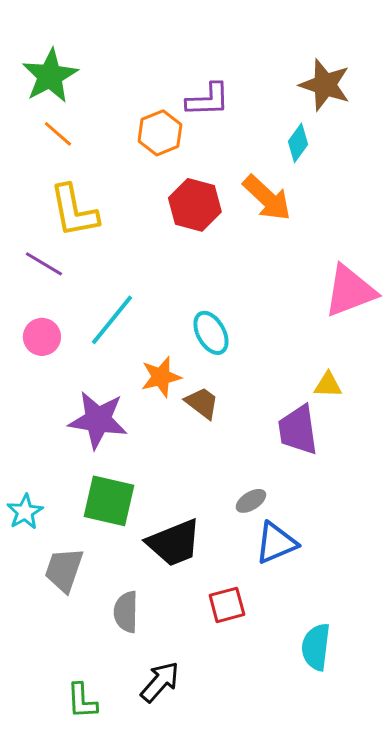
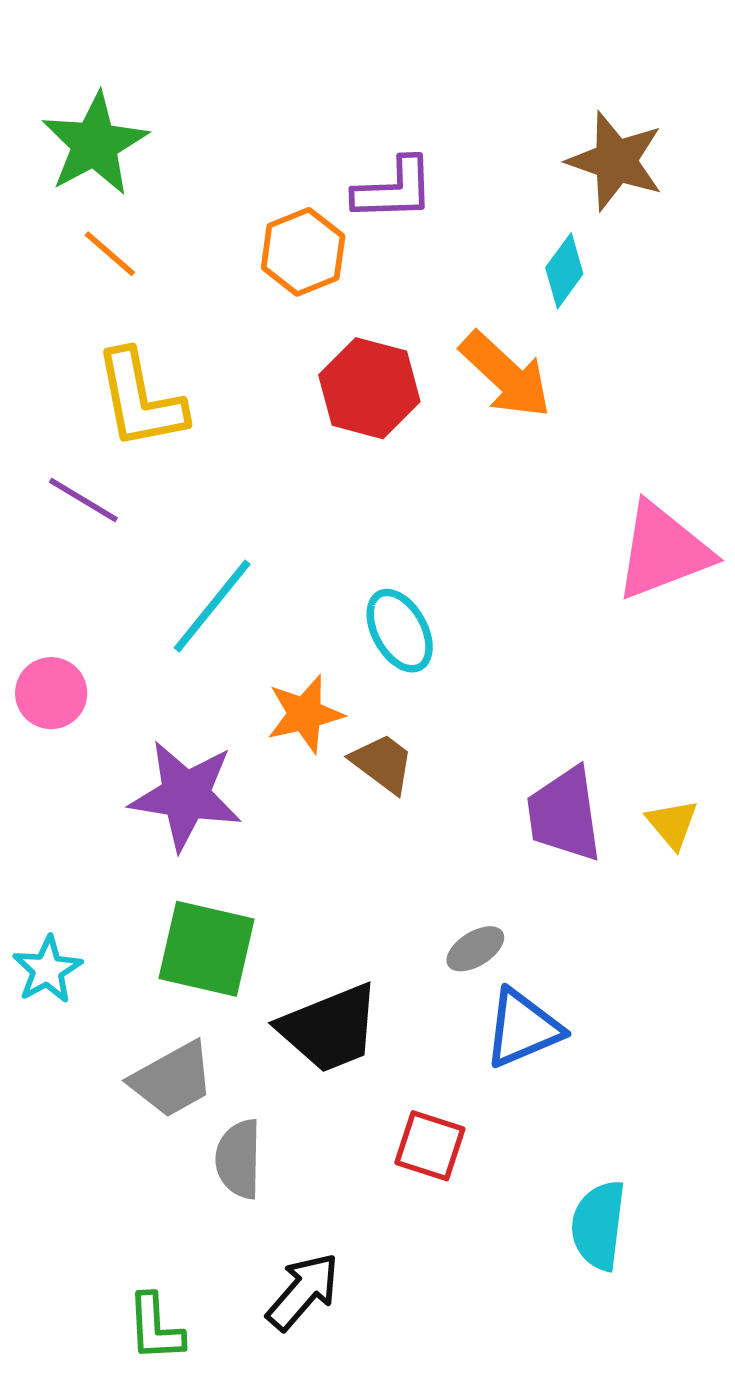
pink circle: (42, 337) -> (51, 693), moved
yellow triangle: (328, 385) -> (672, 824), moved, turned 48
gray trapezoid: (64, 570) -> (172, 1079), moved, turned -138
red square: (227, 605) -> (430, 1146), turned 33

